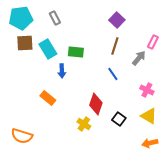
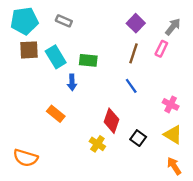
gray rectangle: (55, 18) -> (64, 21), turned -40
pink rectangle: (153, 42) -> (161, 49), moved
gray arrow: (139, 58) -> (173, 27), moved
orange arrow: (150, 143) -> (174, 166), turned 70

